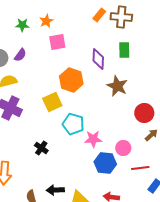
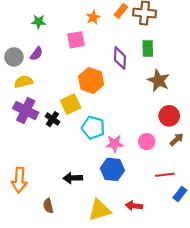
orange star: (46, 21) -> (93, 17), moved
brown star: (117, 86) -> (158, 81), moved
black cross: (41, 148) -> (52, 119), moved
pink circle: (123, 148) -> (147, 142), moved
blue hexagon: (105, 163) -> (112, 169), moved
black arrow: (55, 190) -> (73, 178), moved

